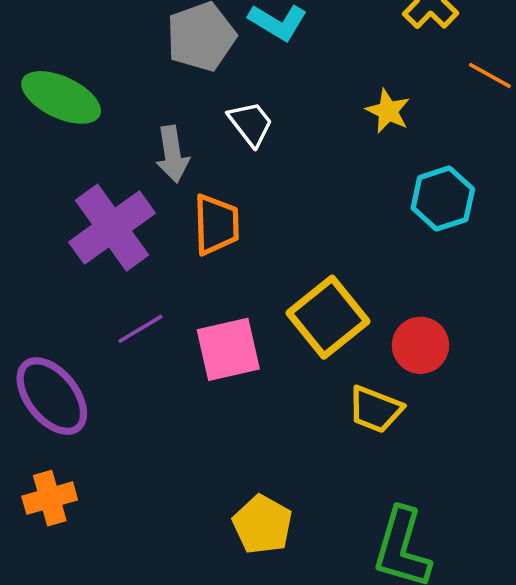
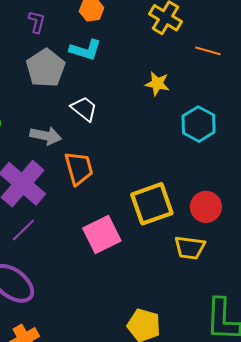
gray arrow: (172, 154) -> (46, 136), turned -56
yellow square: (328, 317) -> (152, 204), turned 33
purple line: (140, 329) -> (23, 230), moved

